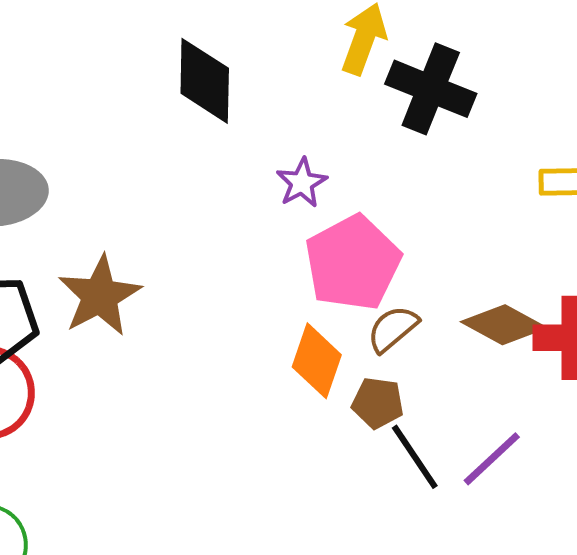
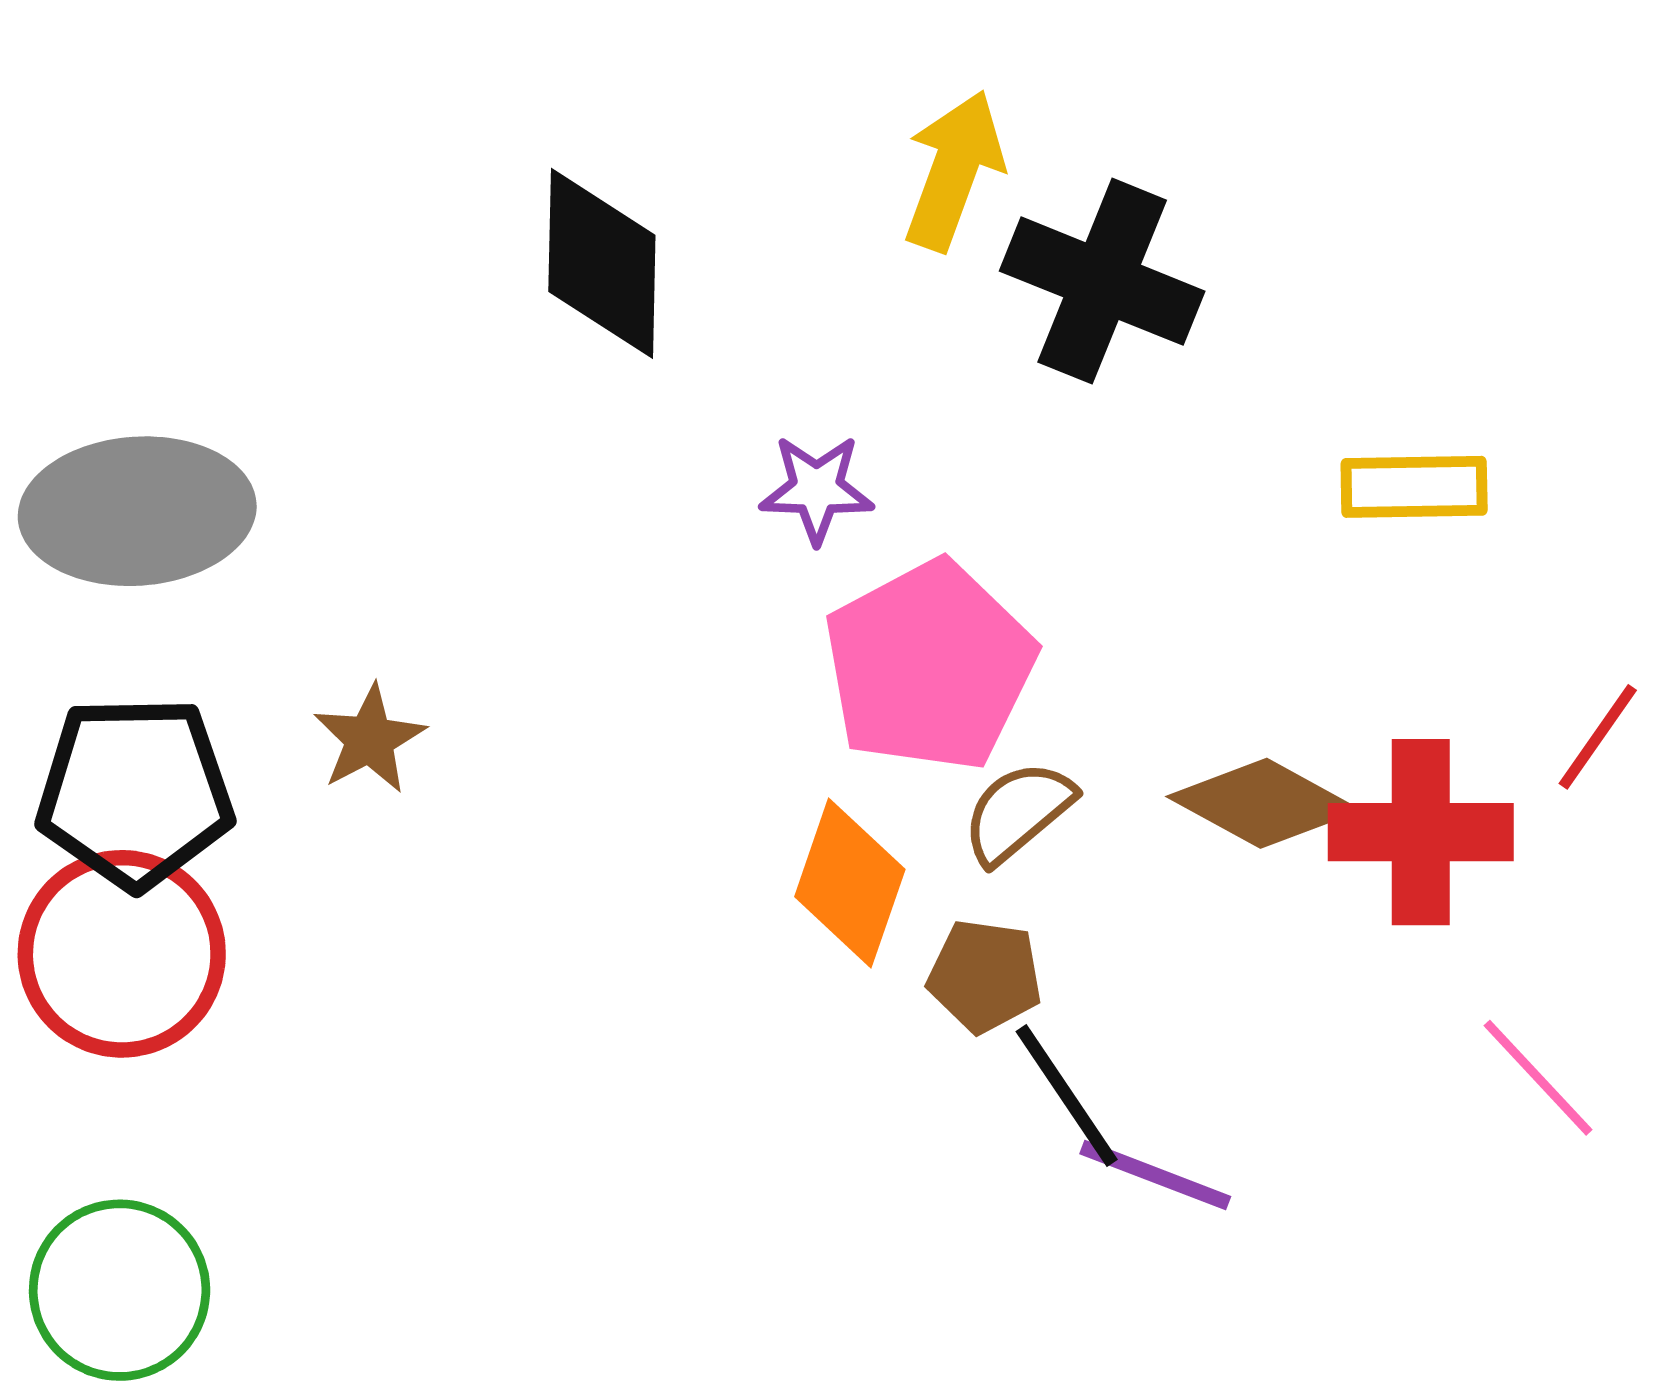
purple star: (302, 183) -> (817, 489), turned 30
brown star: (100, 296) -> (370, 739), size x0.6
purple line: (492, 459) -> (1155, 1175), moved, turned 64

